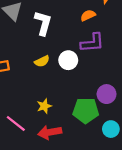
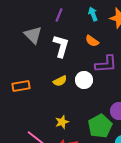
orange semicircle: (88, 15) -> (92, 41), moved, turned -120
green pentagon: (86, 110) -> (100, 126), turned -30

